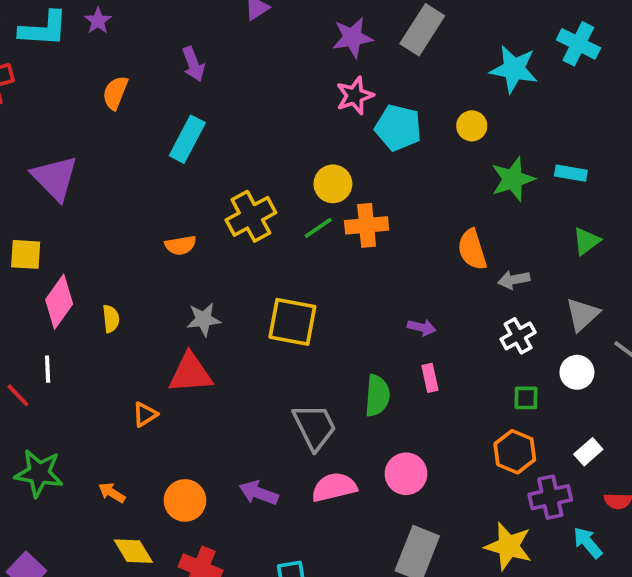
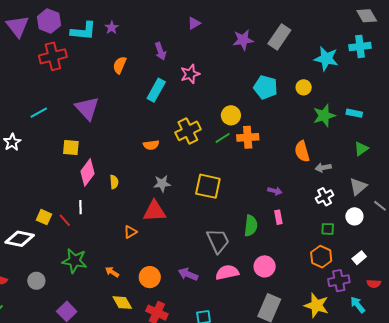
cyan cross: (578, 44) -> (360, 46), turned -35
pink star: (355, 96) -> (190, 74), moved

